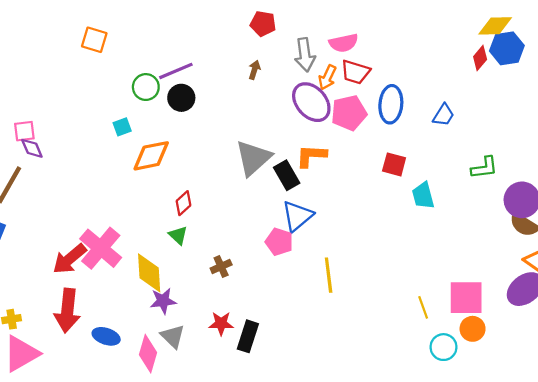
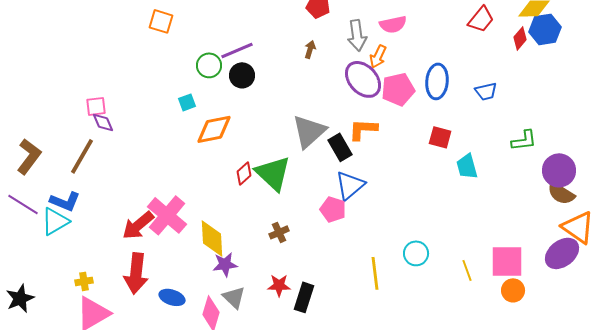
red trapezoid: (355, 72) -> (481, 19), moved, turned -68
blue trapezoid: (444, 115) -> (486, 91), turned 45
green triangle: (178, 235) -> (273, 173), moved, size x2.0
yellow line: (329, 275) -> (375, 273), moved
cyan circle: (444, 347) -> (416, 253), moved

